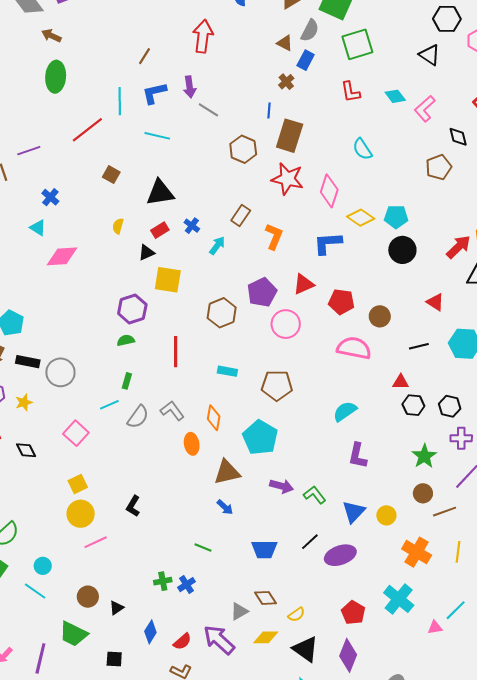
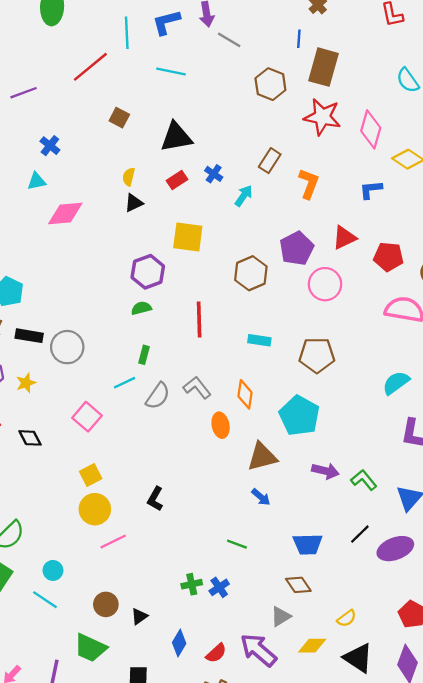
cyan triangle: (38, 228) -> (37, 181), turned -42
blue L-shape: (328, 243) -> (371, 190), size x0.7
black triangle: (146, 252) -> (134, 203), moved
brown diamond: (265, 598) -> (298, 585), moved

